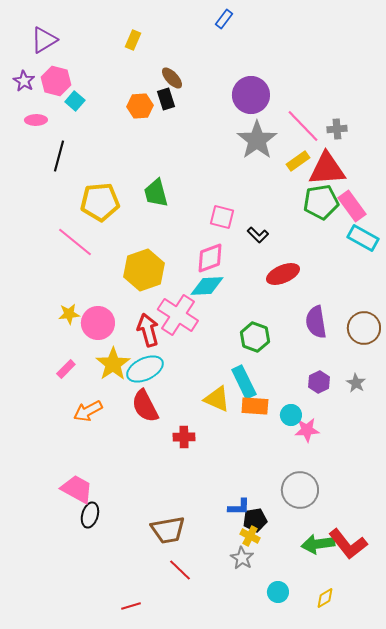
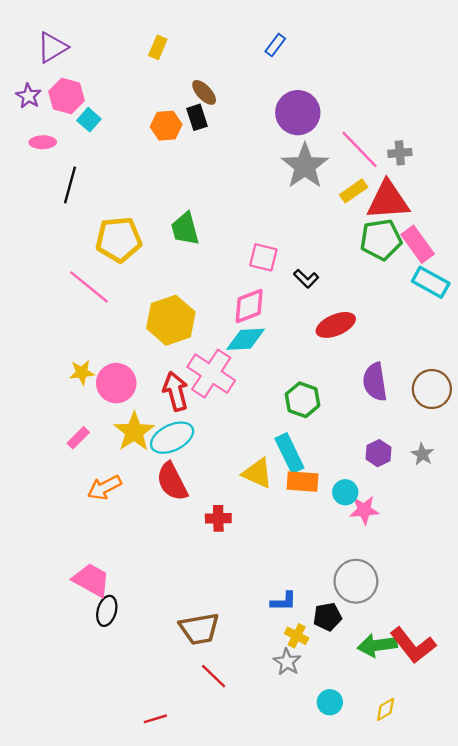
blue rectangle: (224, 19) -> (275, 45), moved
black pentagon: (255, 520) -> (327, 617), moved

